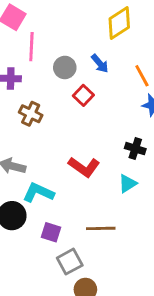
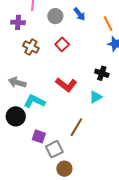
red square: (83, 95) -> (62, 44), moved
brown line: (101, 228) -> (76, 127), turned -60
purple square: (51, 232) -> (39, 136), moved

